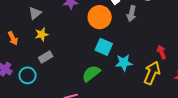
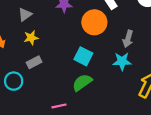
gray arrow: (131, 14) -> (128, 39), moved
cyan square: (104, 47) -> (83, 56), moved
cyan star: (124, 63) -> (122, 61), moved

